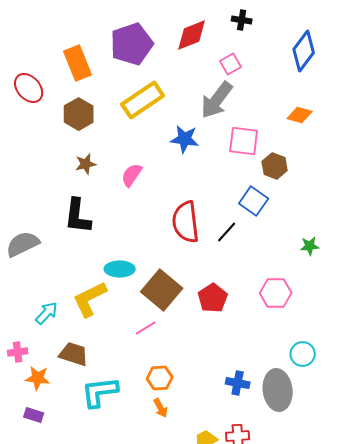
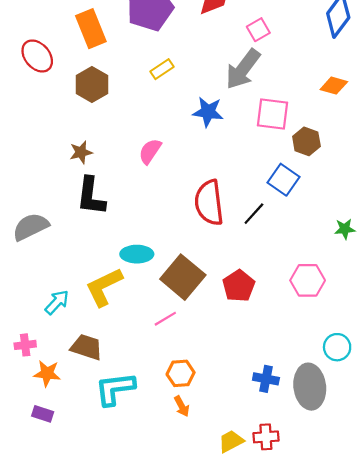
yellow rectangle: (143, 100) -> (162, 69), size x0.5
brown star: (86, 164) -> (81, 152), moved

